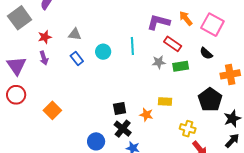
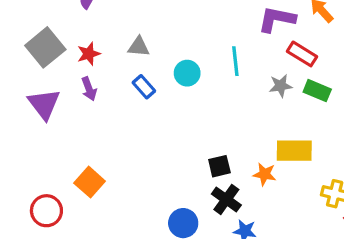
gray square: (20, 18) -> (45, 47), moved
green rectangle: (181, 66) -> (317, 91), turned 35
red circle: (16, 95) -> (46, 211), moved
yellow rectangle: (165, 102) -> (294, 151), size x1.5
orange square: (52, 110) -> (90, 182), moved

